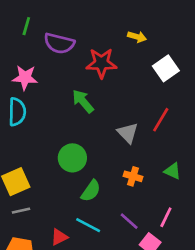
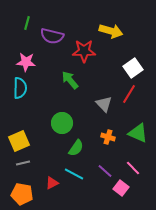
yellow arrow: (137, 37) -> (111, 31), size x1.6
white square: (166, 68) -> (133, 68), moved
green triangle: (173, 171) -> (138, 133), size x1.5
pink line: (166, 217) -> (133, 168), turned -70

